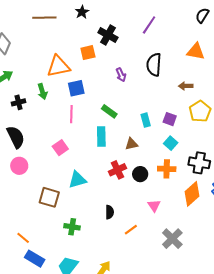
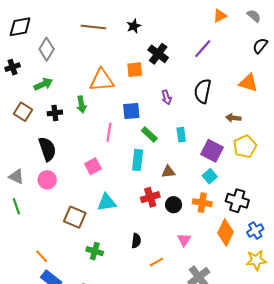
blue square: (76, 88) -> (131, 111), moved
purple square: (170, 119) -> (212, 151), size x1.5
cyan rectangle: (146, 120) -> (181, 135), moved
orange diamond: (192, 194) -> (225, 233), turned -30

